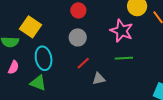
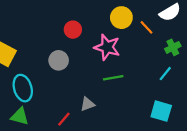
red circle: (78, 10) -> (73, 30), moved
red line: (83, 63) -> (64, 119), moved

